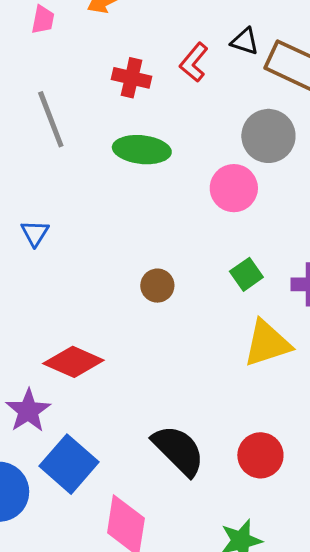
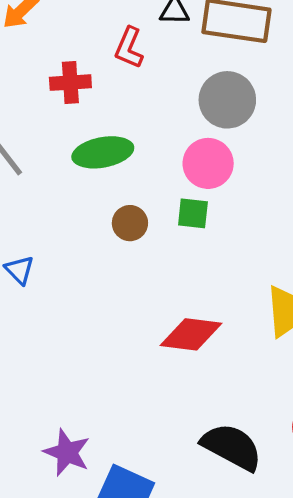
green square: (246, 274) -> (193, 213), moved, turned -32
brown circle: (157, 286) -> (130, 223), moved
red diamond: (73, 362) -> (191, 334), moved

